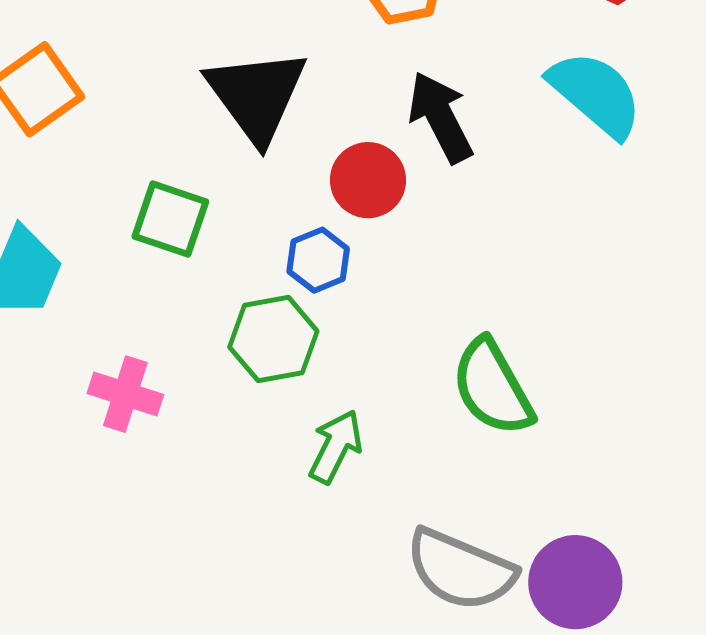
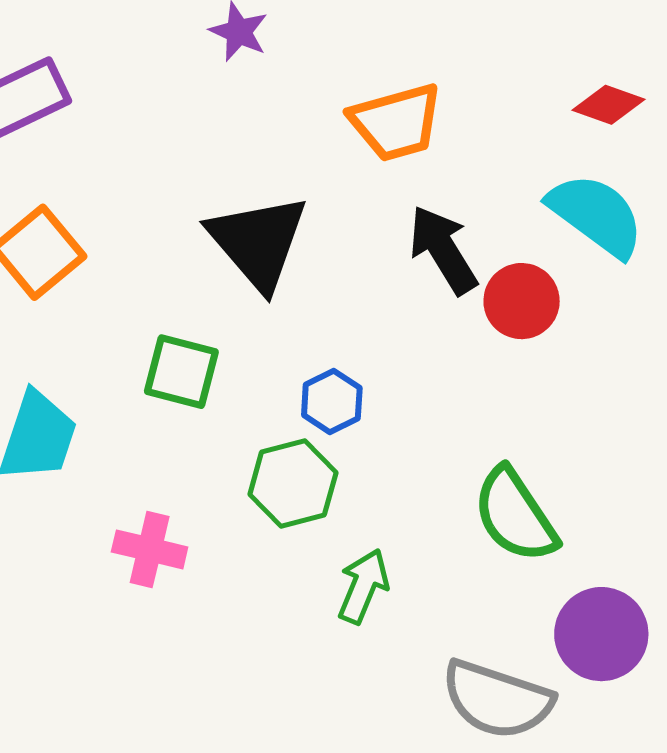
red circle: (368, 180) -> (522, 301), moved
purple circle: (575, 582) -> (601, 634), moved

